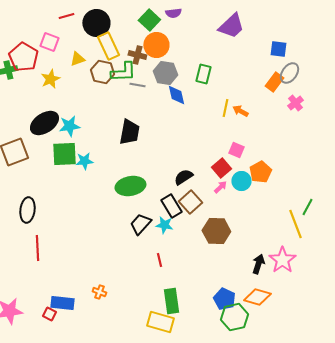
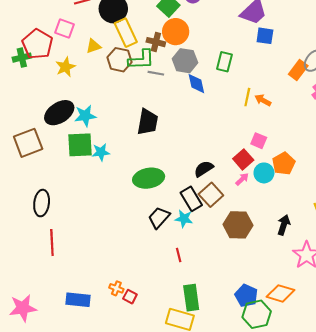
blue square: (278, 49) -> (265, 36), moved
black arrow: (258, 264) -> (284, 225), moved
red square: (49, 314) -> (130, 297), moved

